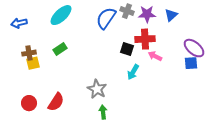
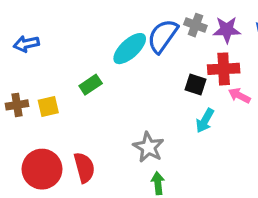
cyan ellipse: (61, 15) -> (130, 49), moved
brown cross: (29, 53) -> (17, 105), moved
red semicircle: (56, 102) -> (84, 168), turned -48
red circle: (29, 103) -> (42, 169), size x1.6

